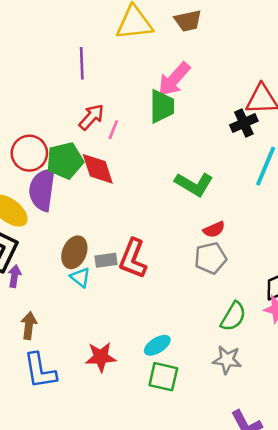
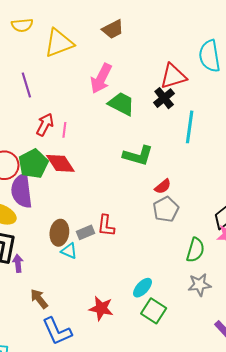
brown trapezoid: (188, 21) -> (113, 29), moved
green trapezoid: (162, 106) -> (121, 104), moved, turned -48
red L-shape: (133, 259) -> (106, 226), size x0.7
brown arrow: (29, 326) -> (39, 299), turned -30
red star: (101, 357) -> (101, 308), turned 30
green square: (163, 377) -> (154, 311), turned 35

